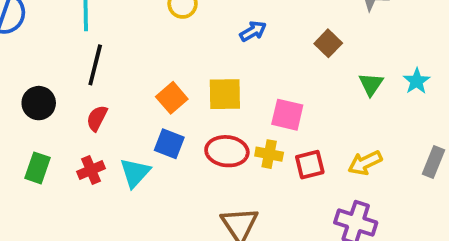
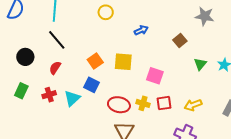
black line: (95, 65) -> (57, 40), turned -60
red ellipse: (227, 151) -> (119, 105), moved
yellow cross: (269, 154) -> (143, 103), moved

